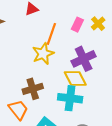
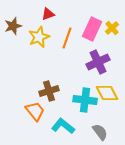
pink rectangle: (77, 25) -> (92, 29), size x1.6
yellow star: (43, 54) -> (39, 37), moved
yellow diamond: (75, 79) -> (107, 93), moved

